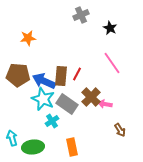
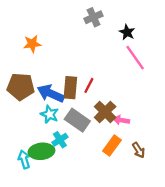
pink line: (112, 63) -> (135, 58), moved
cyan star: (43, 99) -> (50, 114), size x0.7
cyan arrow: (12, 138) -> (24, 159), moved
green ellipse: (33, 147) -> (41, 151), moved
orange rectangle: (72, 147) -> (112, 146), moved, turned 48

